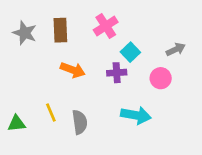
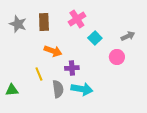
purple cross: (117, 73) -> (72, 68), moved
yellow line: (51, 113) -> (39, 74), moved
cyan arrow: (136, 115) -> (82, 89), moved

